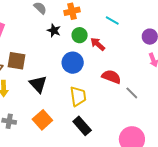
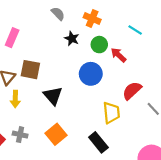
orange cross: (72, 11) -> (92, 19), turned 35
red semicircle: (111, 77) -> (132, 91), turned -66
yellow trapezoid: (78, 96) -> (111, 113), moved

